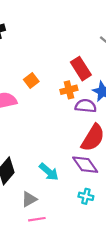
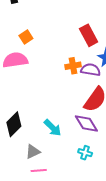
orange square: (31, 81) -> (26, 37), moved
orange cross: (69, 90) -> (73, 66), moved

